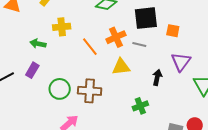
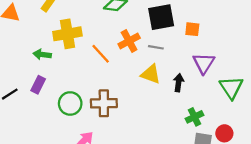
yellow cross: (62, 27) -> (67, 34), size x1.4
yellow triangle: (121, 67) -> (151, 74), moved, turned 30
green cross: (140, 106) -> (194, 117), moved

